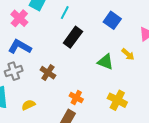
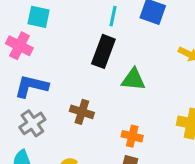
cyan line: (65, 13) -> (113, 16), moved
green triangle: (105, 62) -> (133, 79), moved

